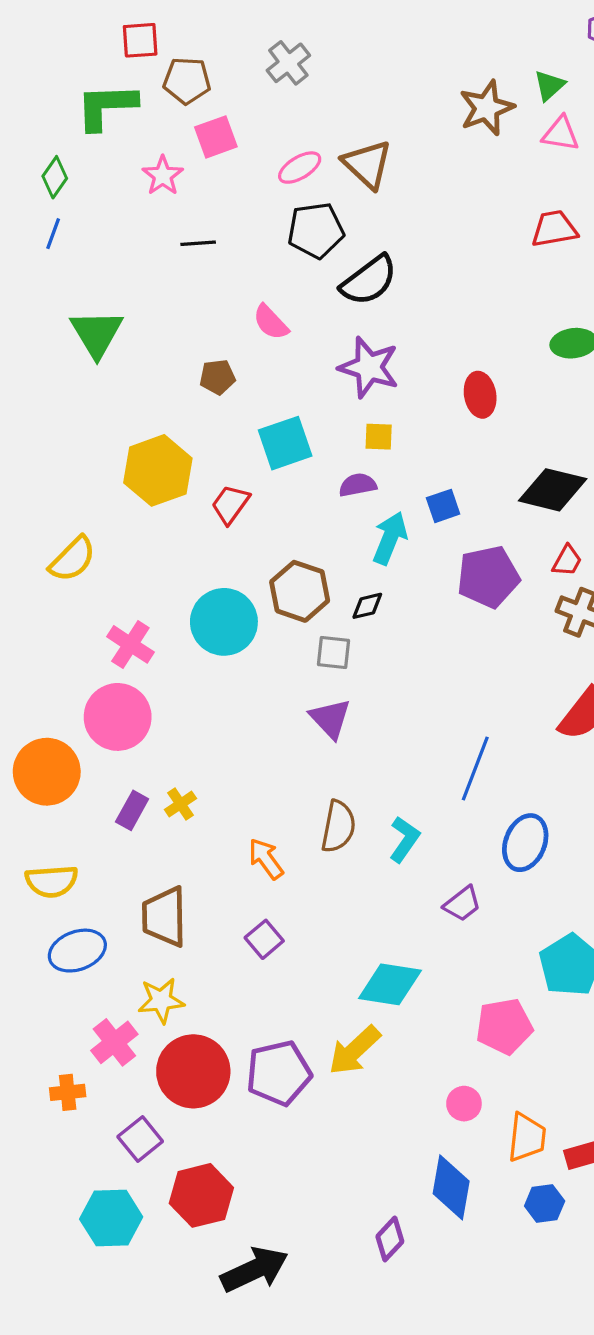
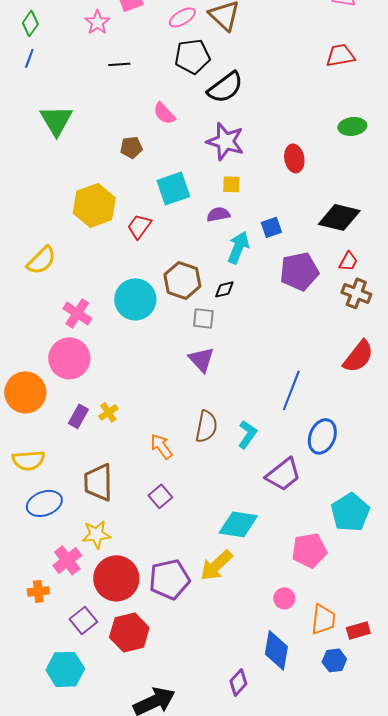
purple trapezoid: (462, 904) -> (283, 474), size x1.5
red hexagon: (201, 1195) -> (129, 632), moved

